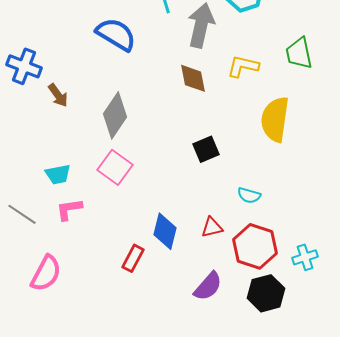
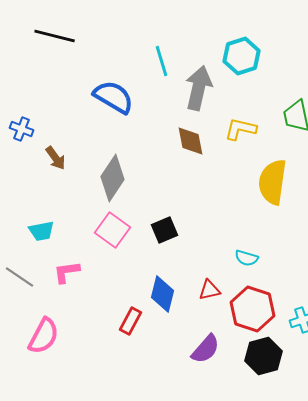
blue cross: (24, 66) -> (22, 129), size x0.7
black square: (206, 149) -> (165, 230), moved
cyan trapezoid: (58, 174) -> (42, 231), moved

